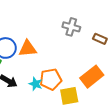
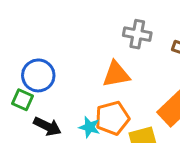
orange triangle: (28, 49) -> (116, 74), moved

